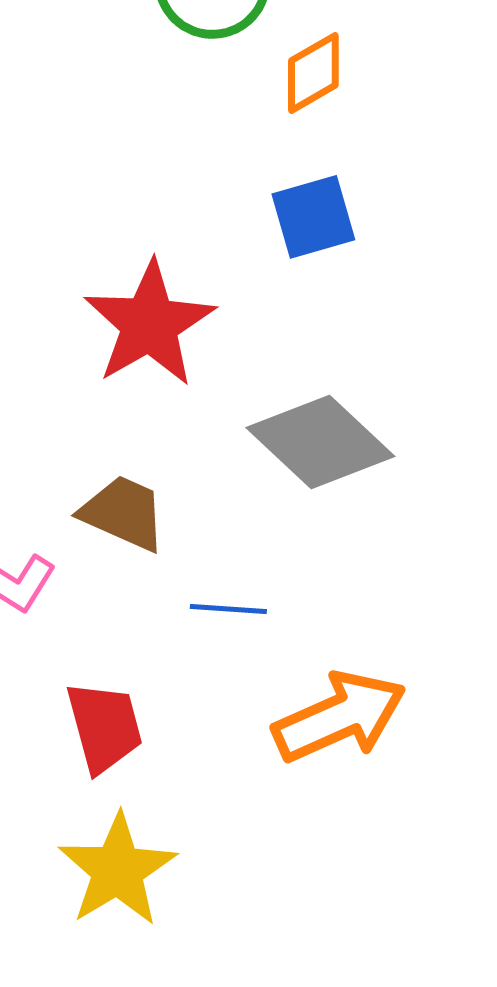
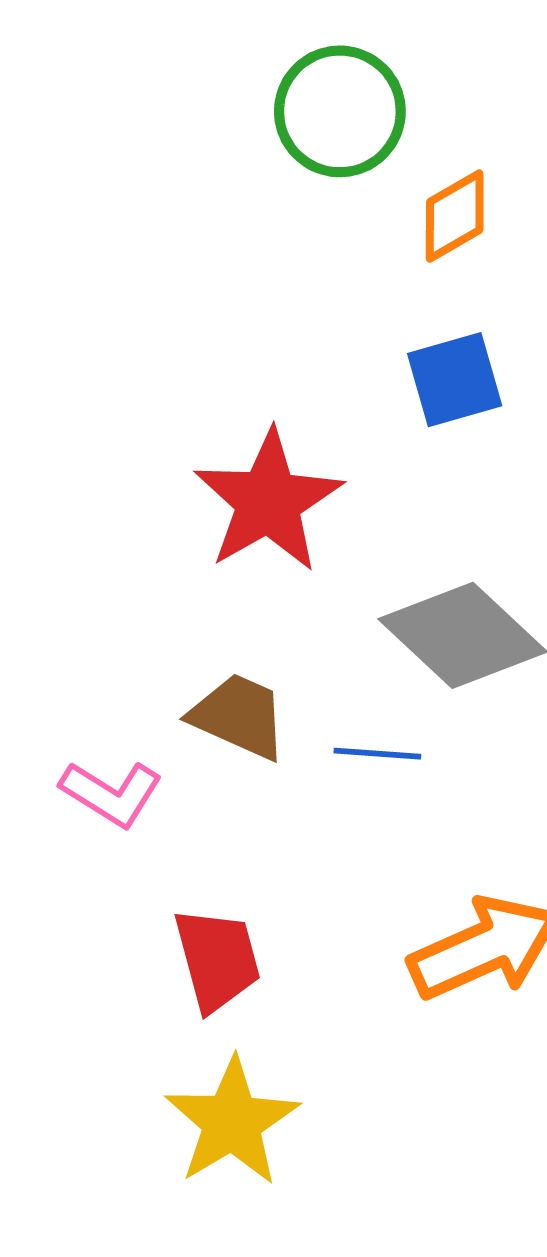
blue line: (228, 609) -> (377, 754), moved

